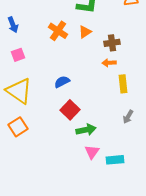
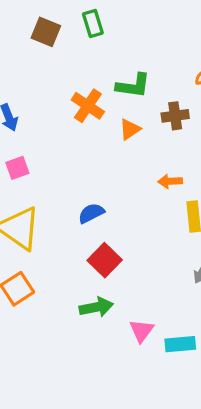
orange cross: (58, 31) -> (88, 106), moved
brown cross: (112, 43) -> (175, 116), moved
green arrow: (86, 130) -> (96, 307), moved

